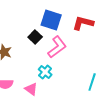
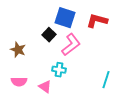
cyan cross: (45, 72) -> (59, 70), turned -32

